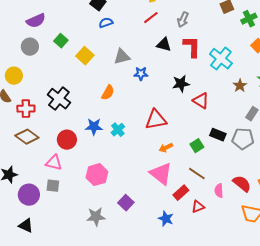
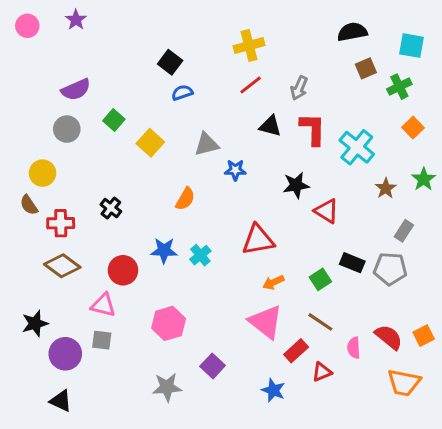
black cross: (59, 99) -> (111, 208), size x0.6

